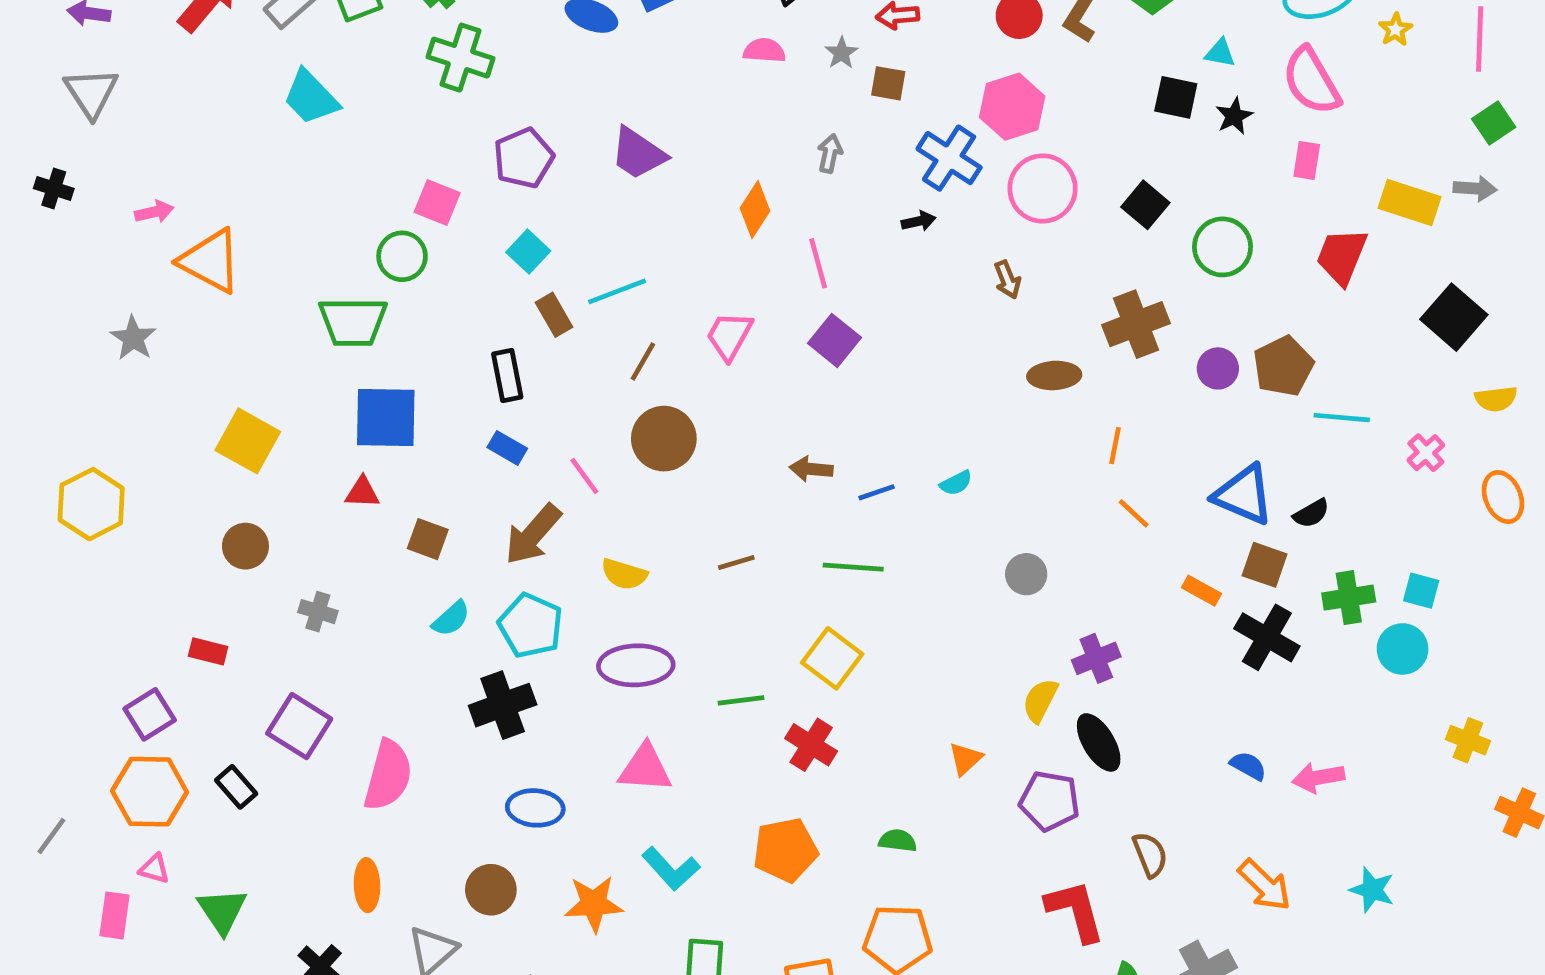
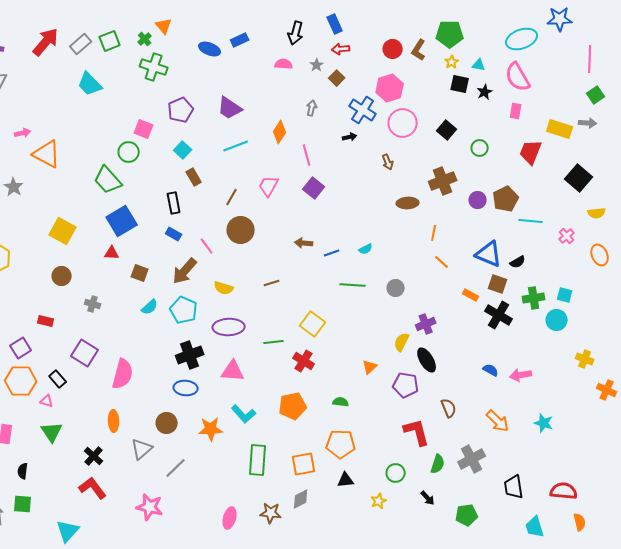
yellow star: (1395, 30) -> (452, 62), moved
brown square: (888, 83) -> (337, 78), turned 35
green circle: (1223, 247) -> (480, 148), size x0.7
cyan line: (617, 291) -> (236, 146), moved
green trapezoid: (353, 322) -> (108, 180), turned 48
blue square: (386, 418) -> (122, 221), turned -32
green line: (853, 567) -> (353, 285), moved
black cross: (503, 705) -> (190, 355), moved
pink triangle: (154, 869) -> (47, 401), moved

